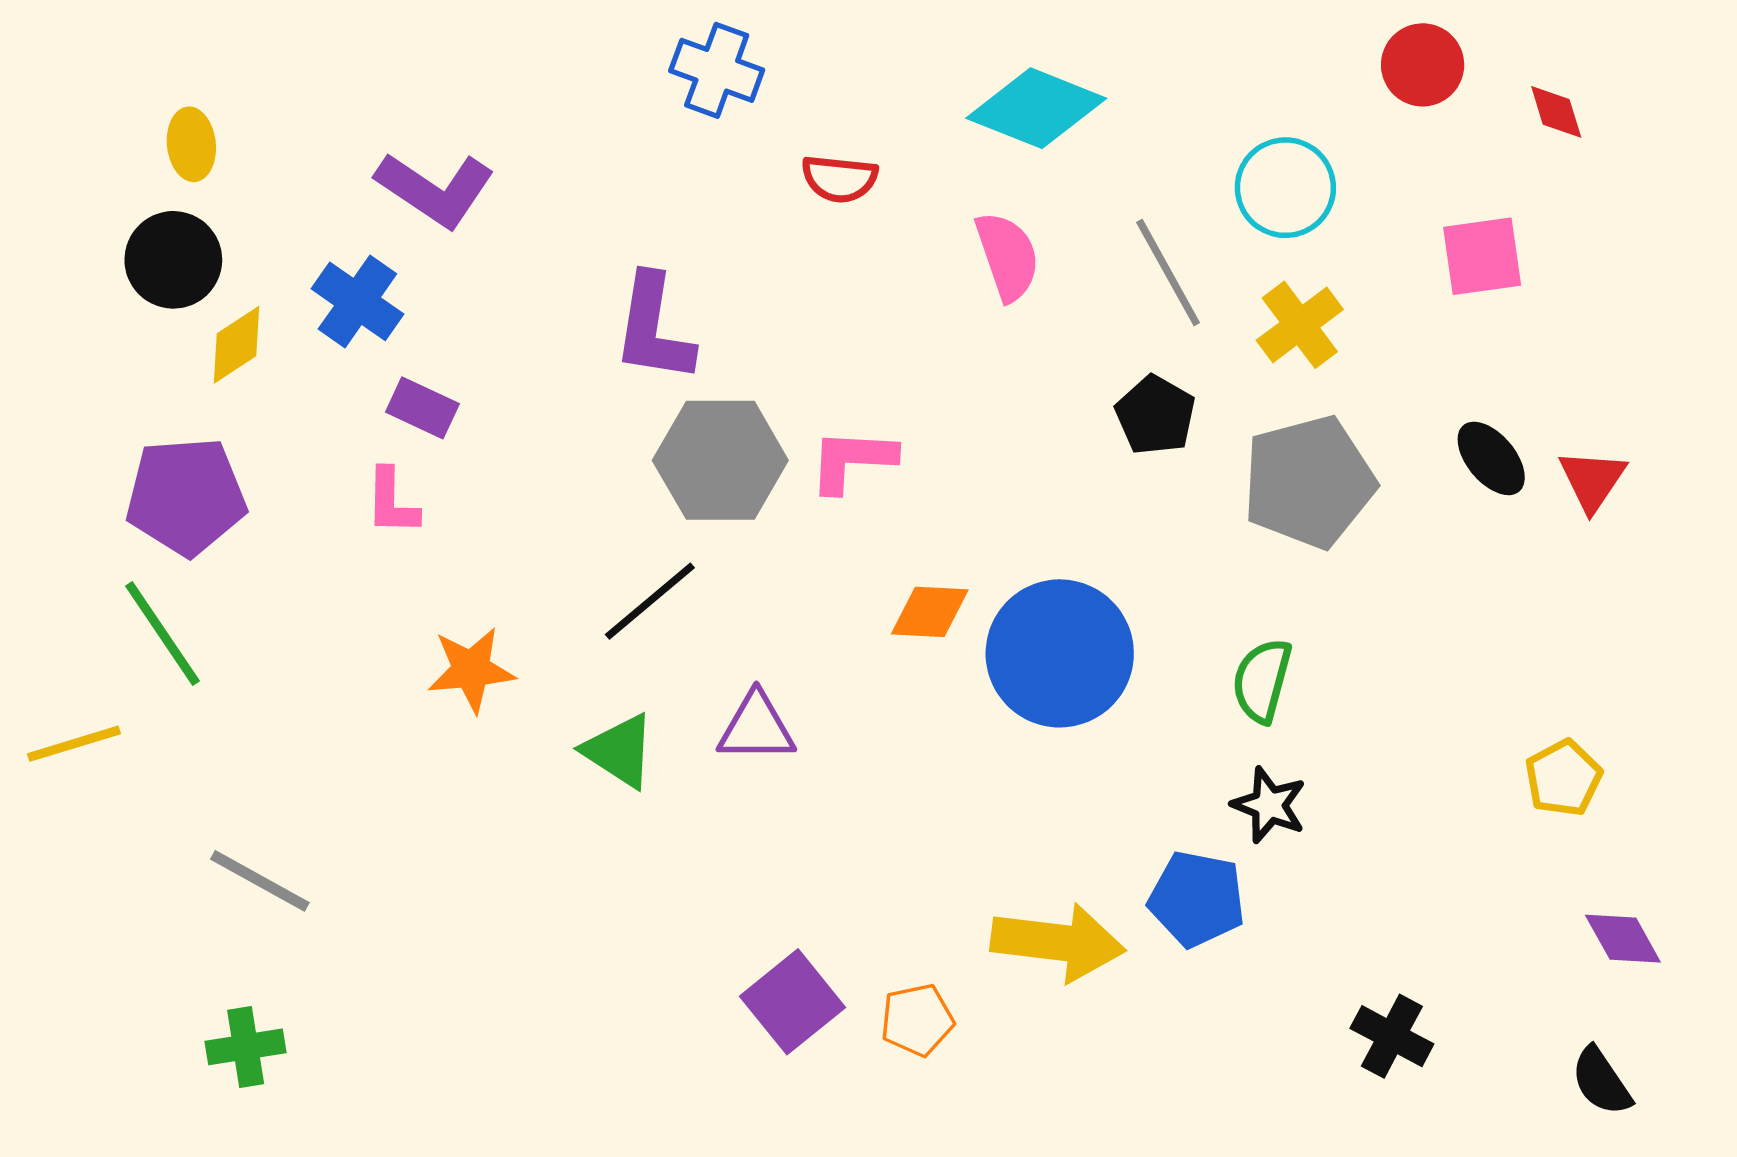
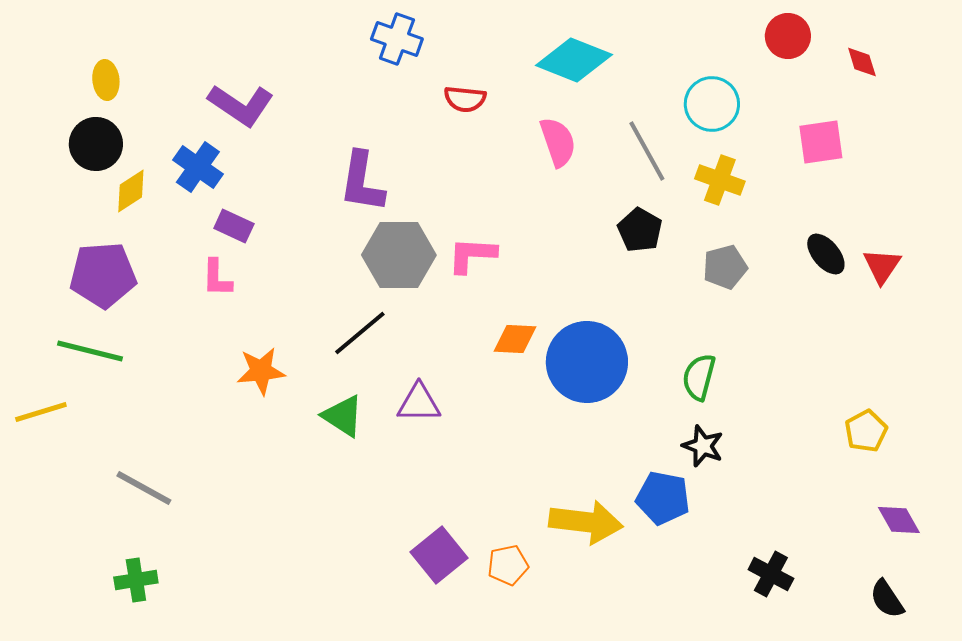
yellow cross: (1300, 325) -> (720, 180), turned -33
gray pentagon: (1309, 482) -> (725, 267), size x0.6
green line: (162, 634) -> (90, 351), turned -42

